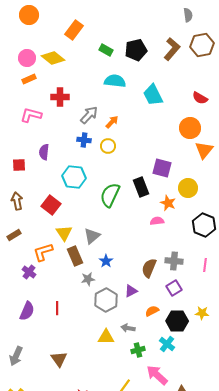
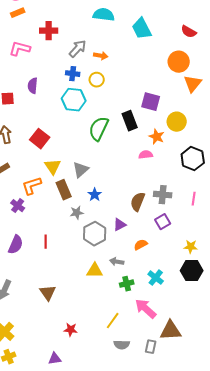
orange arrow: (112, 122) -> (101, 56), turned 56
cyan hexagon: (74, 177) -> (74, 100), moved
black hexagon: (177, 321) -> (192, 271), moved

